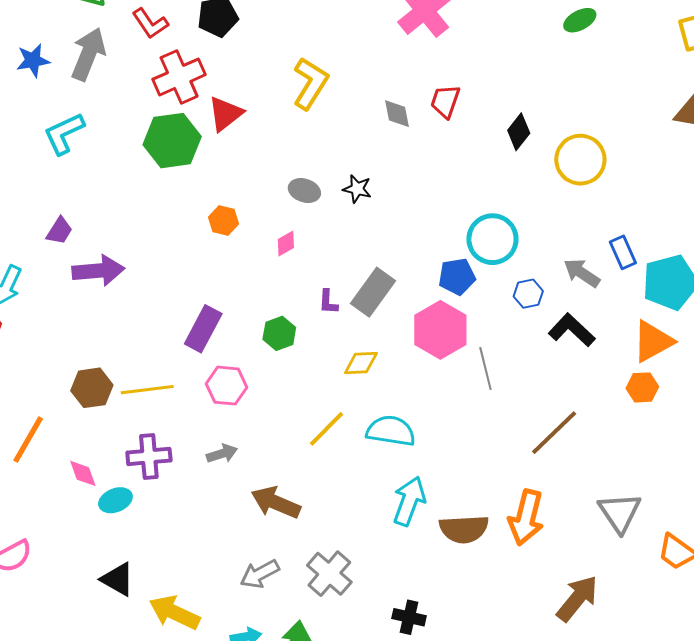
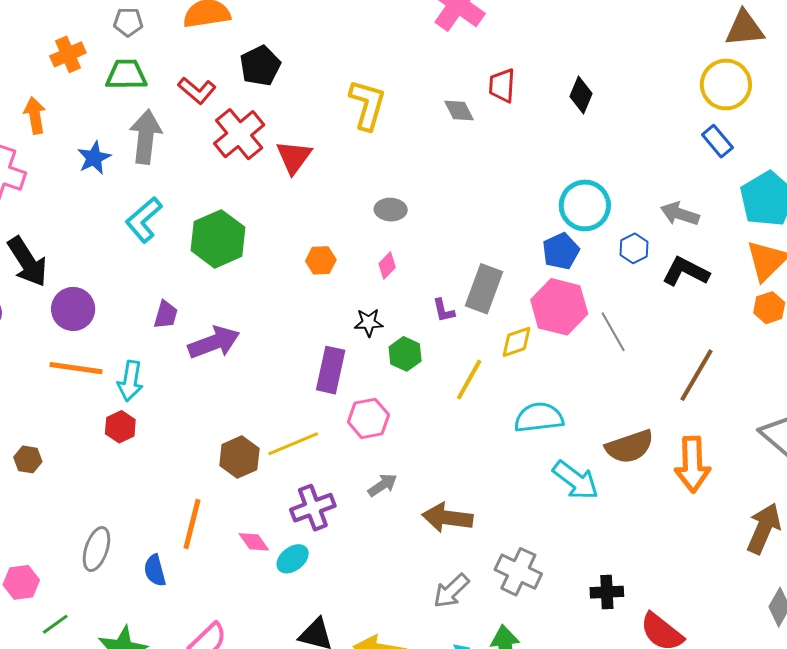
green hexagon: (172, 141) -> (218, 239), moved
yellow circle: (580, 160) -> (726, 84), moved
black star: (357, 189) -> (369, 323), moved
blue rectangle: (623, 252) -> (717, 141), moved
yellow diamond: (361, 363) -> (517, 342), moved
yellow line: (326, 429) -> (469, 380), moved
cyan arrow: (409, 501) -> (576, 480), turned 123
brown semicircle: (464, 529) -> (630, 447), moved

